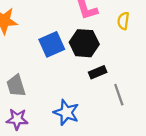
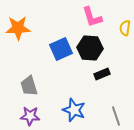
gray line: (119, 95) -> (116, 116), moved

